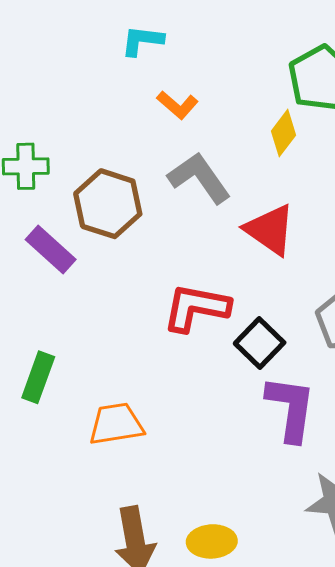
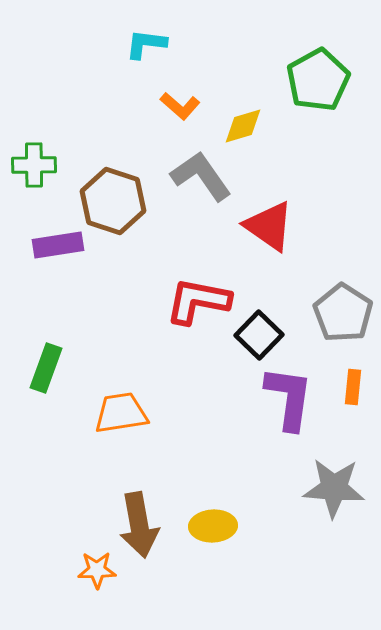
yellow diamond: (283, 133) -> (243, 126), moved, turned 36
purple rectangle: (51, 249) -> (58, 245), turned -51

